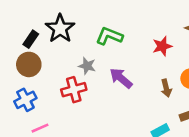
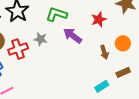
purple arrow: (121, 78) -> (72, 36), moved
red cross: (74, 90) -> (18, 49), moved

